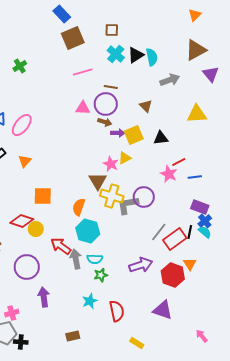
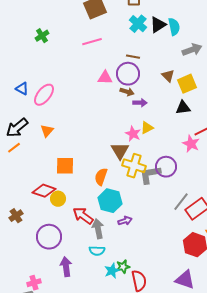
pink line: (83, 72) -> (92, 42), moved
yellow square: (134, 135) -> (187, 84), moved
cyan semicircle: (95, 259) -> (97, 251), moved
purple arrow: (141, 265) -> (125, 221), moved, size x0.6
green star: (101, 275) -> (123, 267), moved

